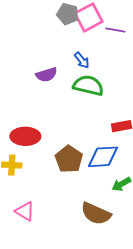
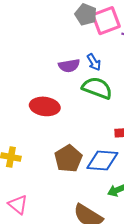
purple semicircle: (47, 75) -> (69, 66), moved
red ellipse: (25, 136) -> (45, 106), moved

